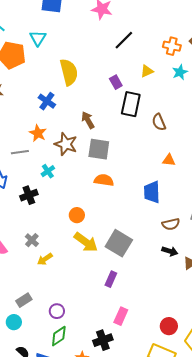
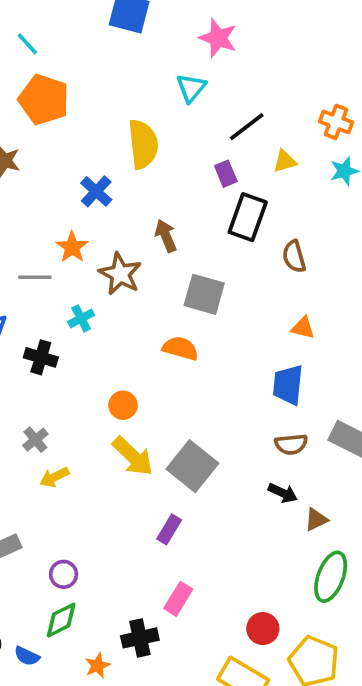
cyan triangle: (38, 38) -> (191, 88), moved
black line: (124, 40) -> (247, 127), moved
gray square: (99, 149) -> (204, 294), moved
blue trapezoid: (152, 192) -> (288, 385), moved
black cross: (29, 195) -> (41, 357), turned 30

